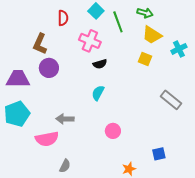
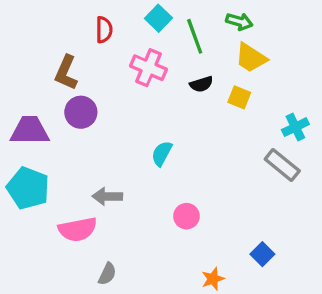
cyan cross: (179, 49) -> (295, 127), moved
black semicircle: (100, 64) -> (201, 84), moved
cyan pentagon: (17, 114) -> (28, 188), turned -30
blue square: (159, 154) -> (262, 254), turned -32

